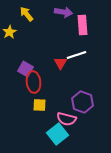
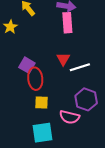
pink rectangle: (82, 25) -> (67, 23), moved
white line: (76, 55) -> (80, 67), moved
cyan square: (57, 134) -> (43, 133), moved, turned 30

